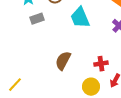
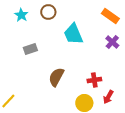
gray rectangle: (37, 19) -> (30, 49), moved

